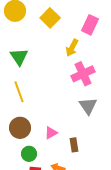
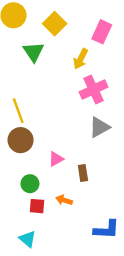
green triangle: (19, 57) -> (33, 52), moved
gray triangle: (88, 106) -> (99, 127), turned 36
brown circle: (20, 128) -> (21, 140), moved

